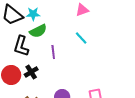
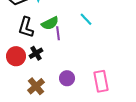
green semicircle: (38, 31) -> (50, 23), moved

